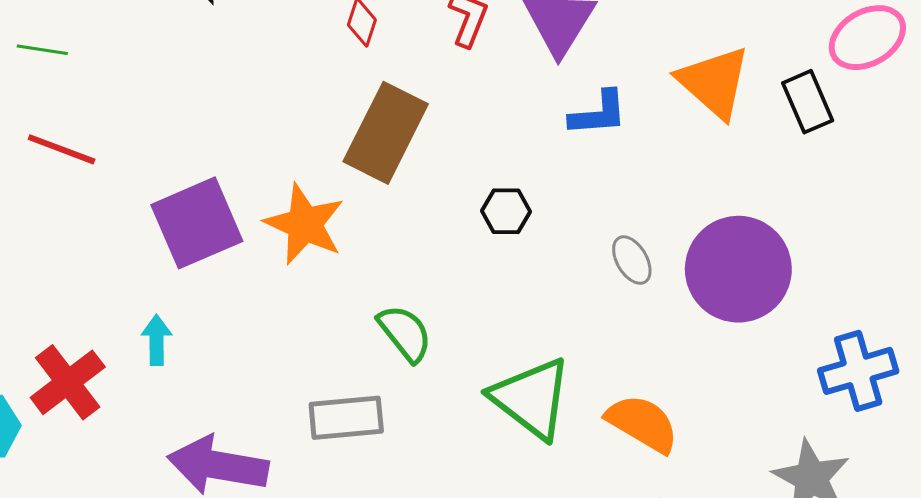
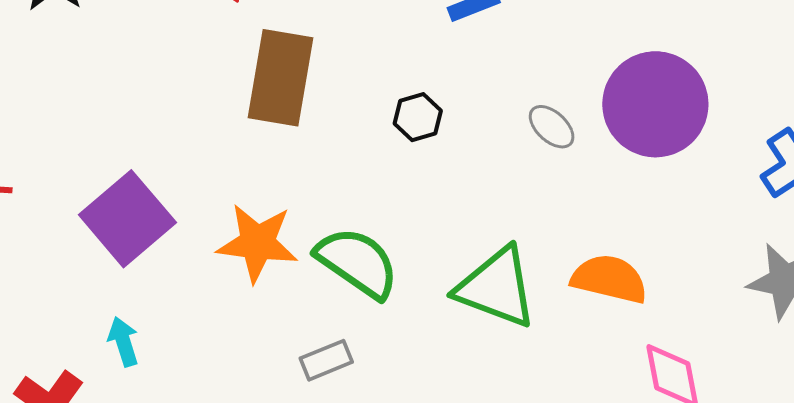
orange star: (305, 224) -> (257, 243), moved
green semicircle: (405, 333) -> (357, 263), size x1.4
gray rectangle: (346, 418) -> (326, 360), size x0.7

